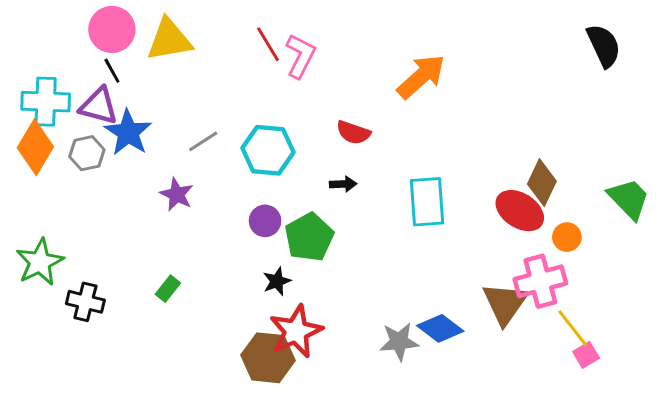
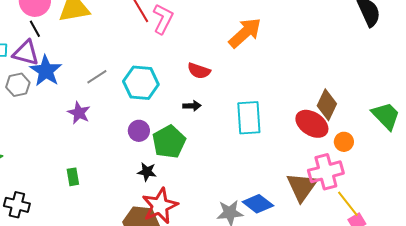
black star: (277, 281) -> (147, 172), turned 30
green rectangle: (168, 289) -> (73, 177), turned -48
black cross: (85, 302) -> (17, 205), moved

